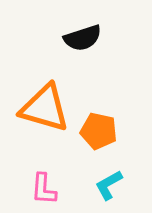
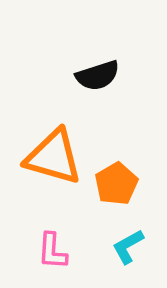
orange pentagon: (99, 131) -> (116, 184), turned 30

